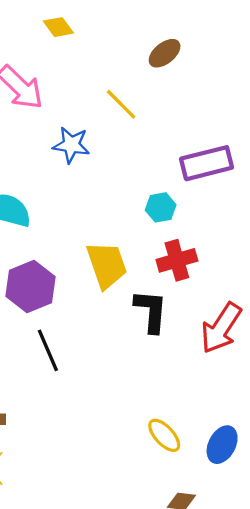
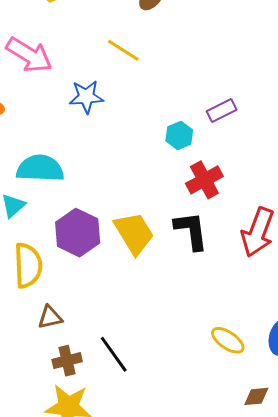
purple rectangle: (207, 163) -> (222, 110), moved, size x0.6
yellow trapezoid: (107, 265) -> (134, 233), moved
black line: (48, 350) -> (114, 354), moved

